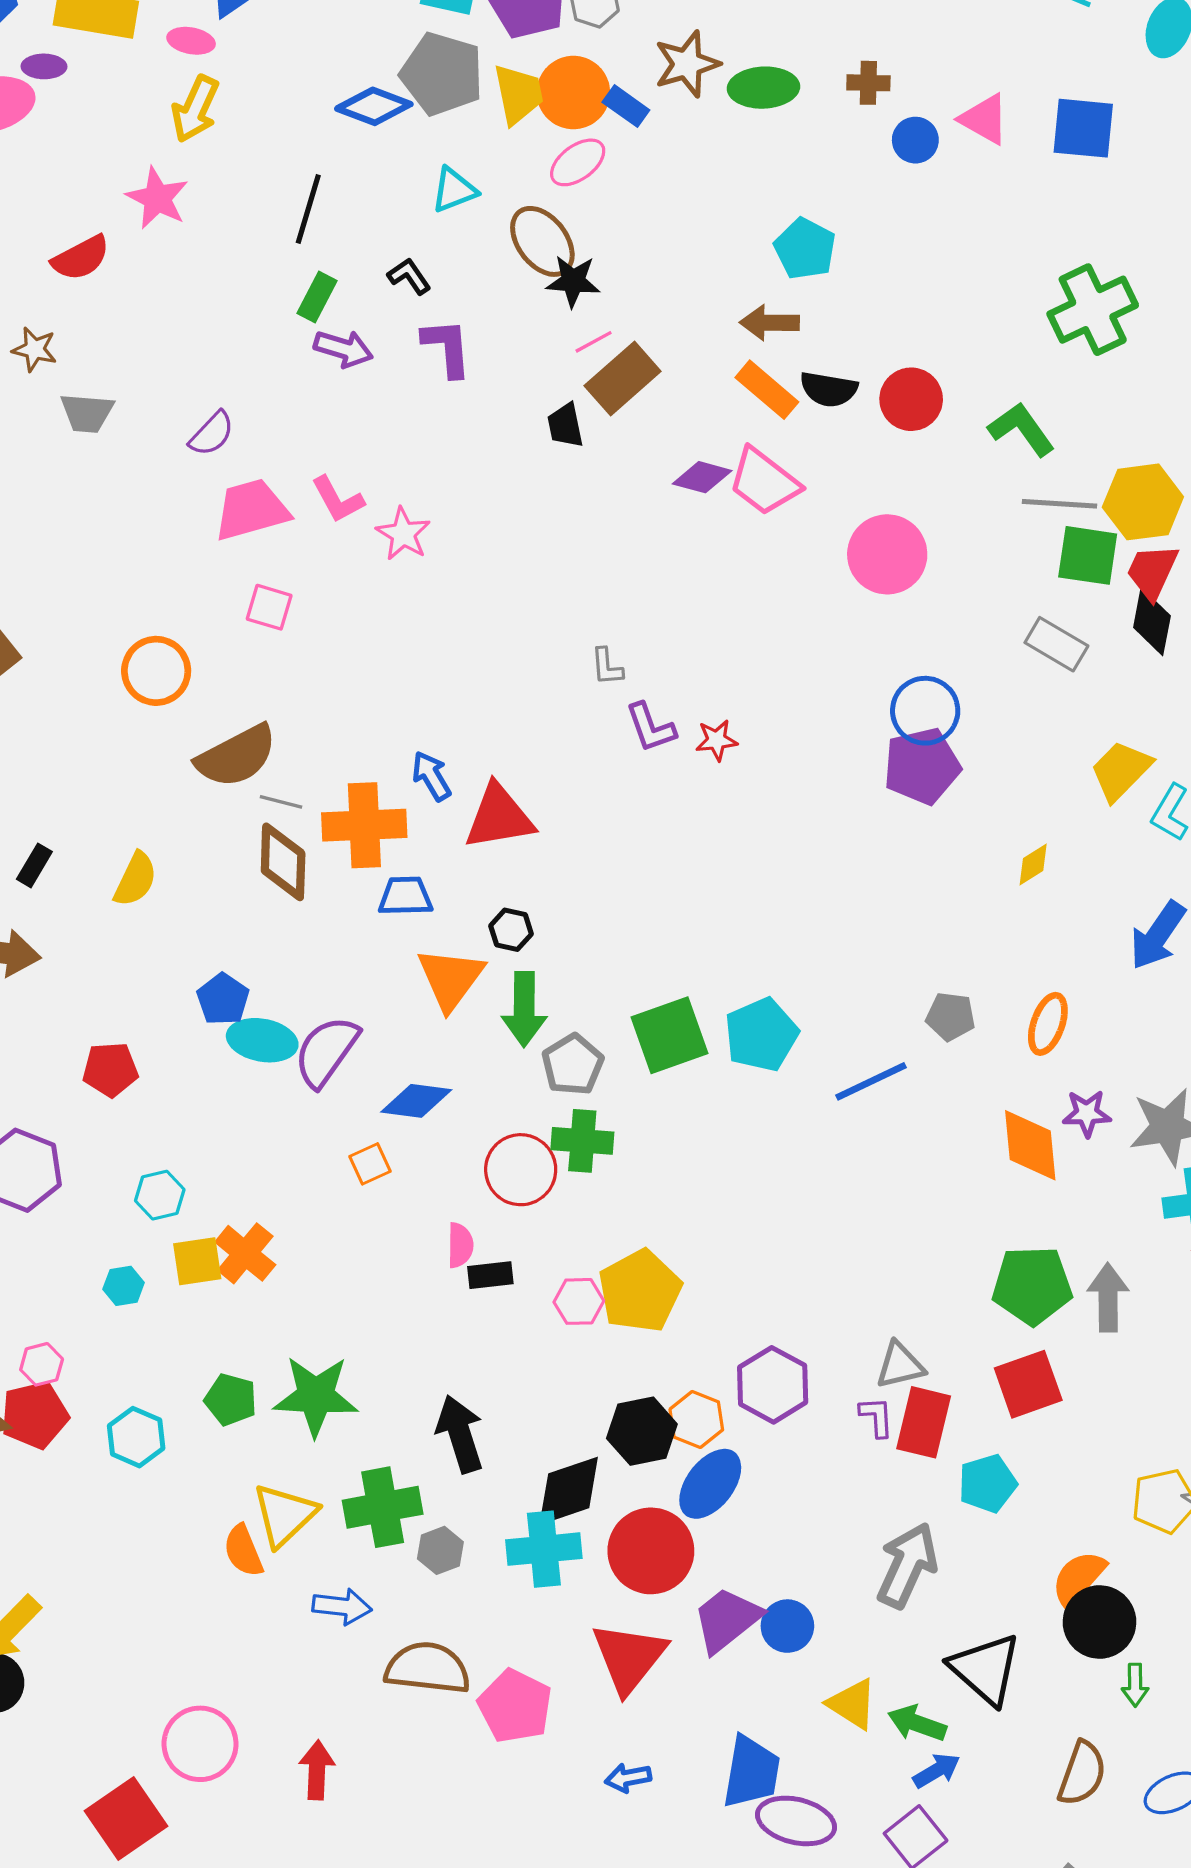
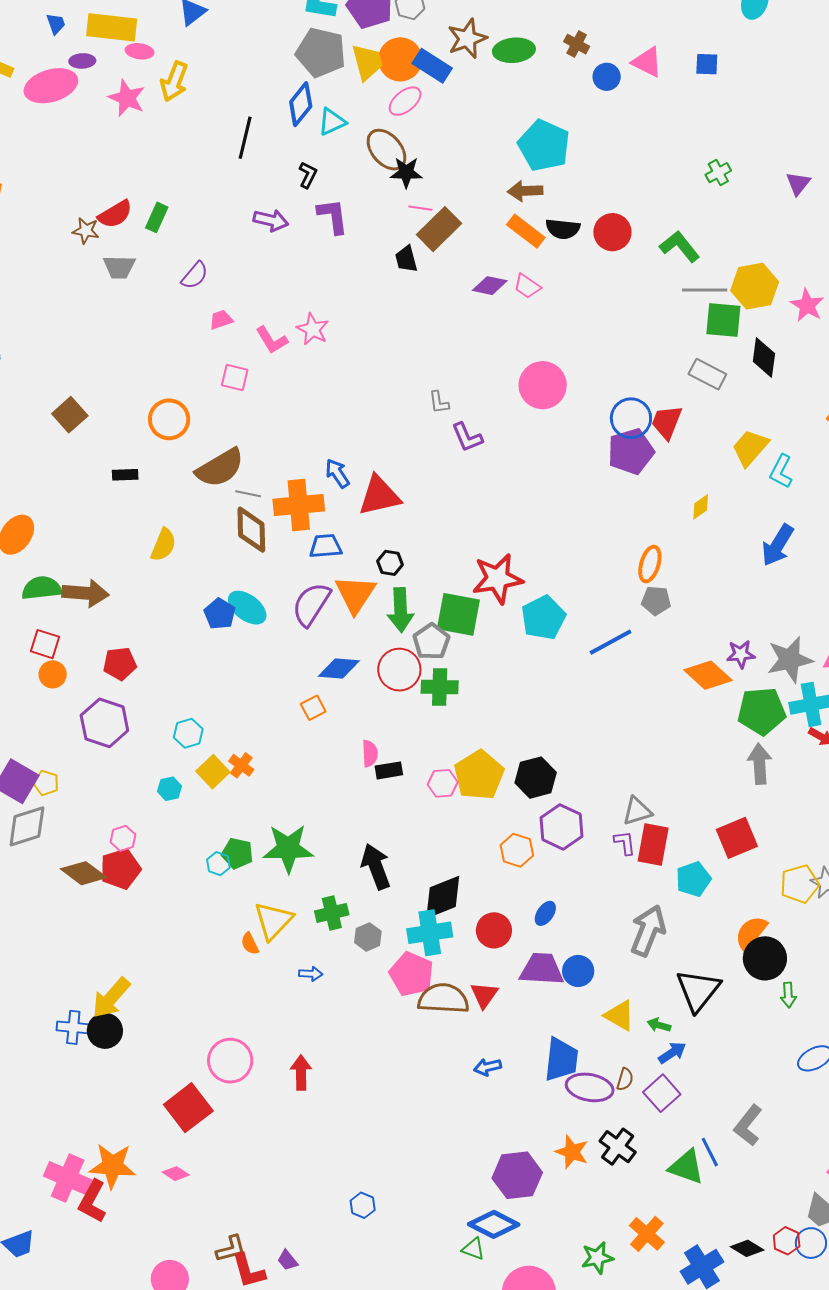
pink ellipse: (191, 41) -> (140, 51), moved
brown cross: (868, 83) -> (577, 44), turned 30
blue diamond: (374, 106) -> (301, 104), moved, turned -69
blue rectangle: (626, 106) -> (432, 66), size x1.4
blue square: (1083, 128) -> (707, 64), size x0.6
pink star: (157, 198) -> (127, 98), moved
cyan pentagon: (805, 249) -> (544, 145), size x1.4
red semicircle: (81, 258) -> (115, 214), moved
black L-shape: (409, 276) -> (308, 175), turned 64
green rectangle: (317, 297) -> (157, 217), moved
green cross: (1093, 310) -> (718, 173), size x0.5
pink line: (594, 342) -> (420, 208), turned 40
pink trapezoid: (764, 482) -> (527, 286), size x0.6
pink L-shape: (338, 499) -> (272, 340), moved
pink trapezoid: (251, 510) -> (221, 320), size x0.5
pink circle: (887, 554) -> (543, 385), moved
red trapezoid: (1152, 572) -> (667, 422), moved
red star: (717, 740) -> (498, 579), moved, size x2.0
black rectangle: (34, 865) -> (125, 475), moved, turned 60
orange ellipse: (1048, 1024) -> (650, 564), moved
green square: (669, 1035) -> (458, 614), moved, turned 33
cyan ellipse: (262, 1040) -> (247, 608), moved, turned 30
purple semicircle: (326, 1051) -> (311, 604), moved
red pentagon: (110, 1070) -> (120, 664), moved
orange diamond: (1030, 1145) -> (708, 675), turned -39
red circle: (521, 1170) -> (399, 670), moved
orange cross: (245, 1253) -> (241, 765), size x0.7
yellow square: (197, 1261) -> (213, 772), turned -32
green pentagon: (1032, 1285) -> (762, 711), moved
red square: (1028, 1384) -> (737, 838), moved
black hexagon: (642, 1431) -> (536, 778), moved
cyan hexagon: (136, 1437) -> (218, 864), moved, size x0.7
blue ellipse: (710, 1484) -> (545, 913), moved, size x0.6
green cross: (383, 1507) -> (332, 913), size x0.7
orange semicircle: (243, 1551) -> (250, 944), size x0.7
red circle: (651, 1551) -> (494, 930), size x0.7
blue arrow: (342, 1607) -> (311, 974), size x0.7
purple trapezoid: (727, 1620) -> (542, 969), turned 45
red triangle: (629, 1657) -> (484, 995), size x0.6
brown semicircle: (428, 1668) -> (443, 999), moved
black triangle: (985, 1669) -> (698, 990), turned 30
pink pentagon: (515, 1706) -> (411, 974), moved
green arrow: (917, 1723) -> (659, 1025), size x0.7
brown semicircle: (1082, 1773) -> (625, 1079), moved, size x0.6

